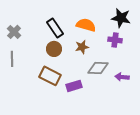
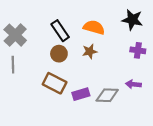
gray cross: (14, 32) -> (15, 35), size x1.5
purple cross: (115, 40) -> (138, 50), moved
gray diamond: (98, 68) -> (107, 95), moved

